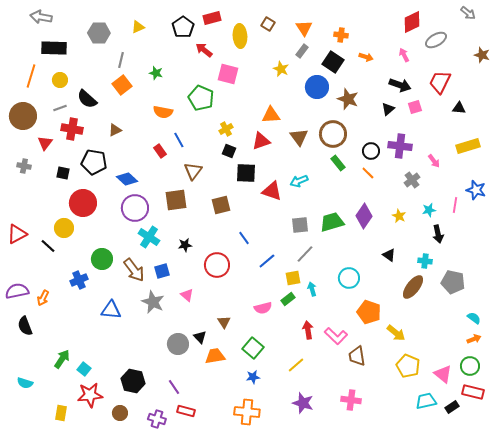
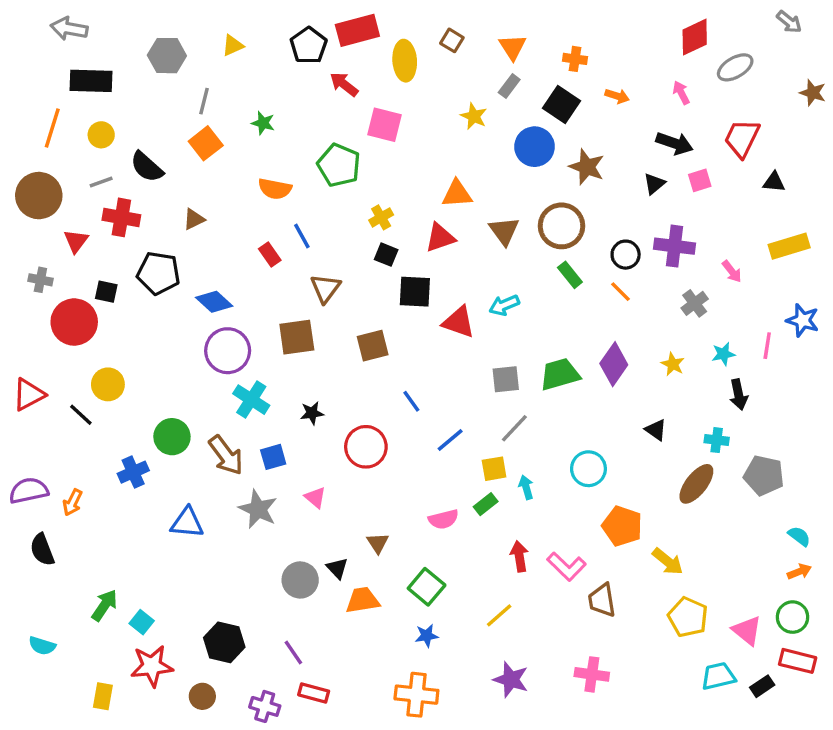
red rectangle: (212, 18) -> (357, 30), size x1.4
red circle: (83, 203) -> (74, 322), moved

